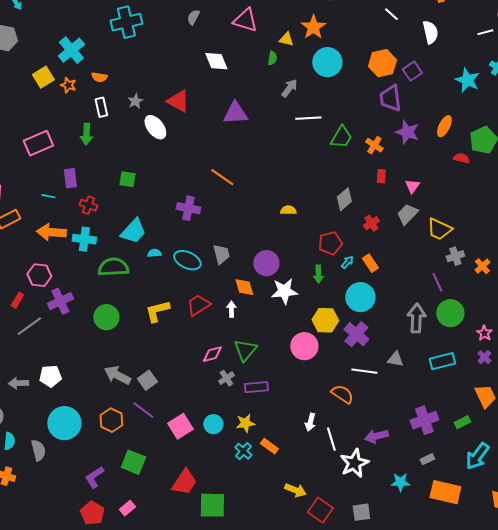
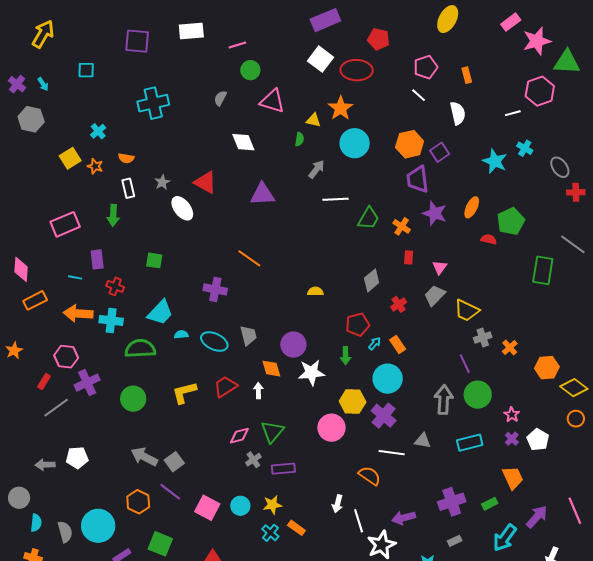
cyan cross: (71, 50) -> (98, 131), size x0.6
cyan circle: (64, 423) -> (98, 526), moved
pink square: (180, 426) -> (207, 508), turned -30

